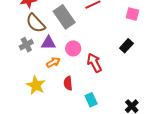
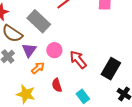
purple triangle: (48, 43) -> (29, 50), turned -42
black rectangle: (126, 46) -> (111, 69), moved, size x1.5

